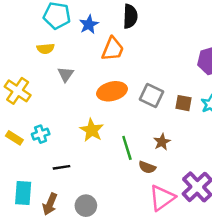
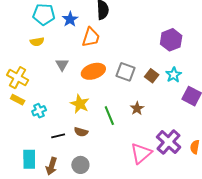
gray triangle: (66, 74) -> (62, 65), moved
brown square: (184, 103) -> (152, 76), turned 32
yellow rectangle: (14, 138) -> (18, 100), moved
brown semicircle: (147, 167) -> (81, 132), moved

